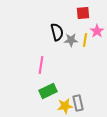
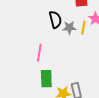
green rectangle: (48, 91) -> (46, 79), turned -66

